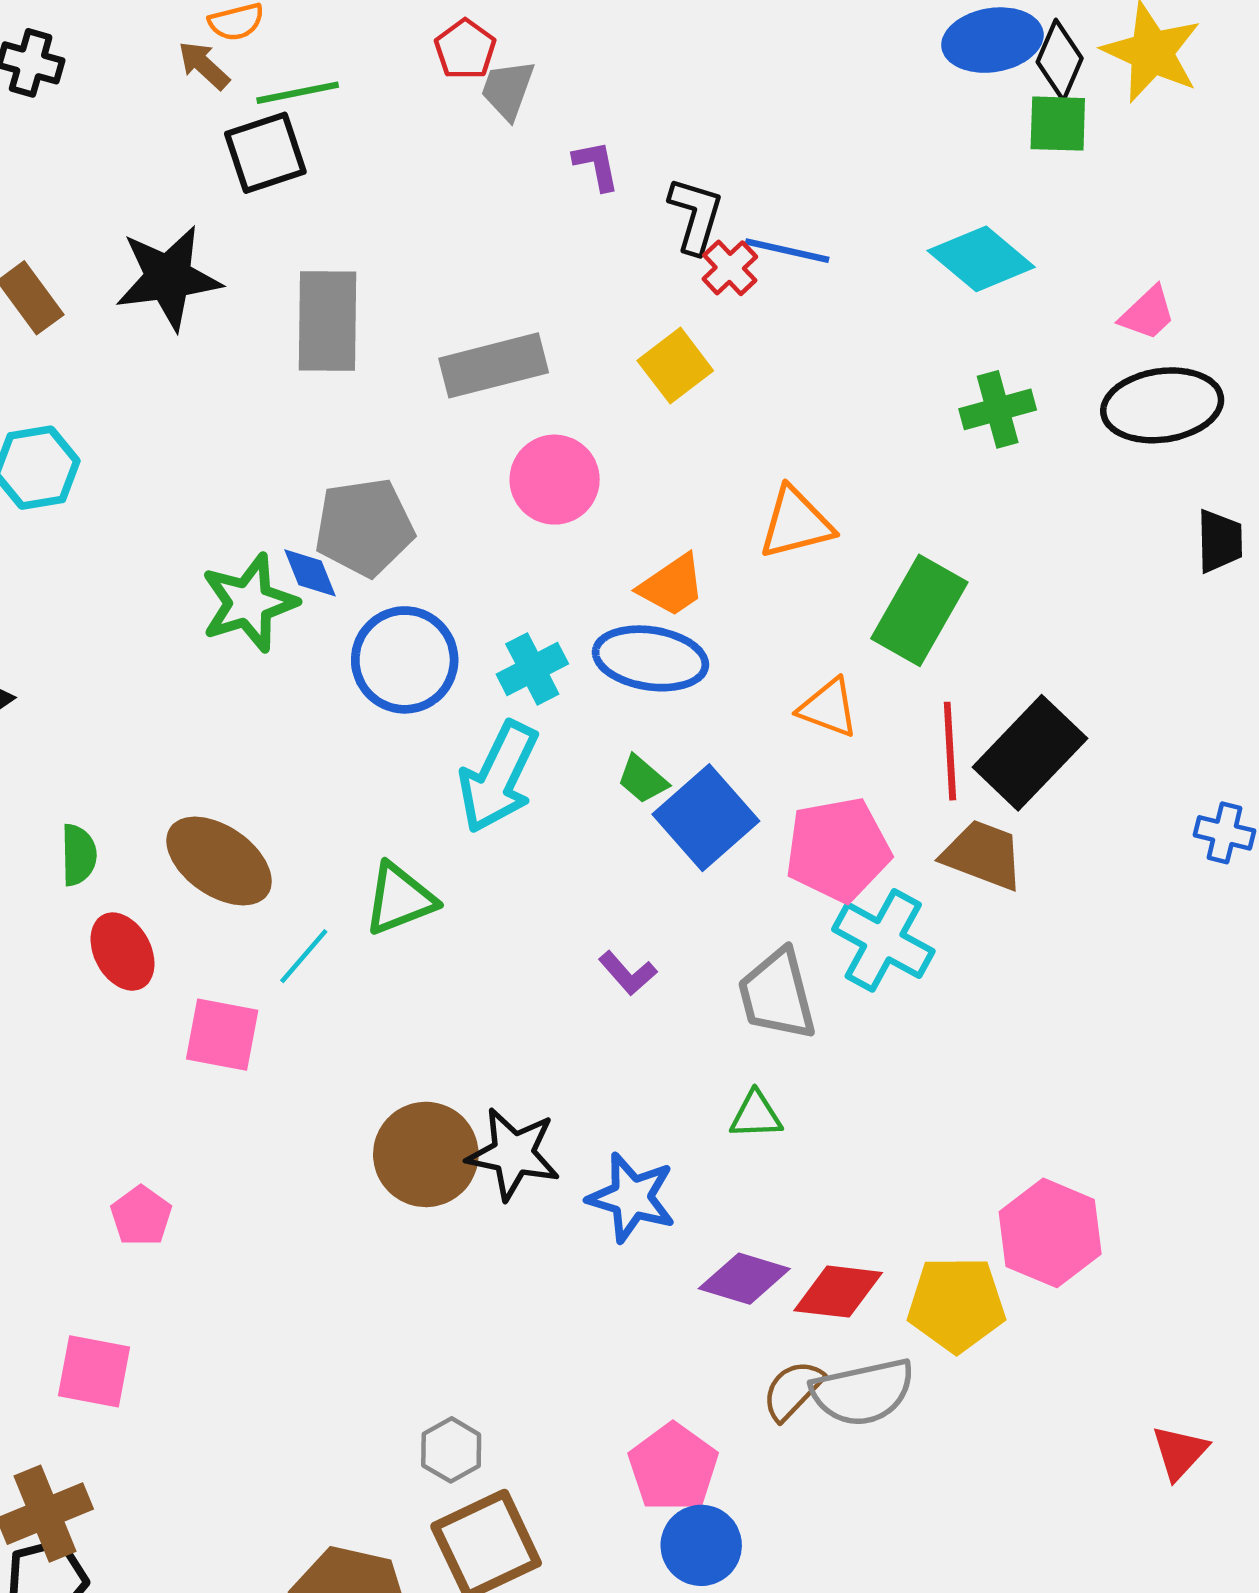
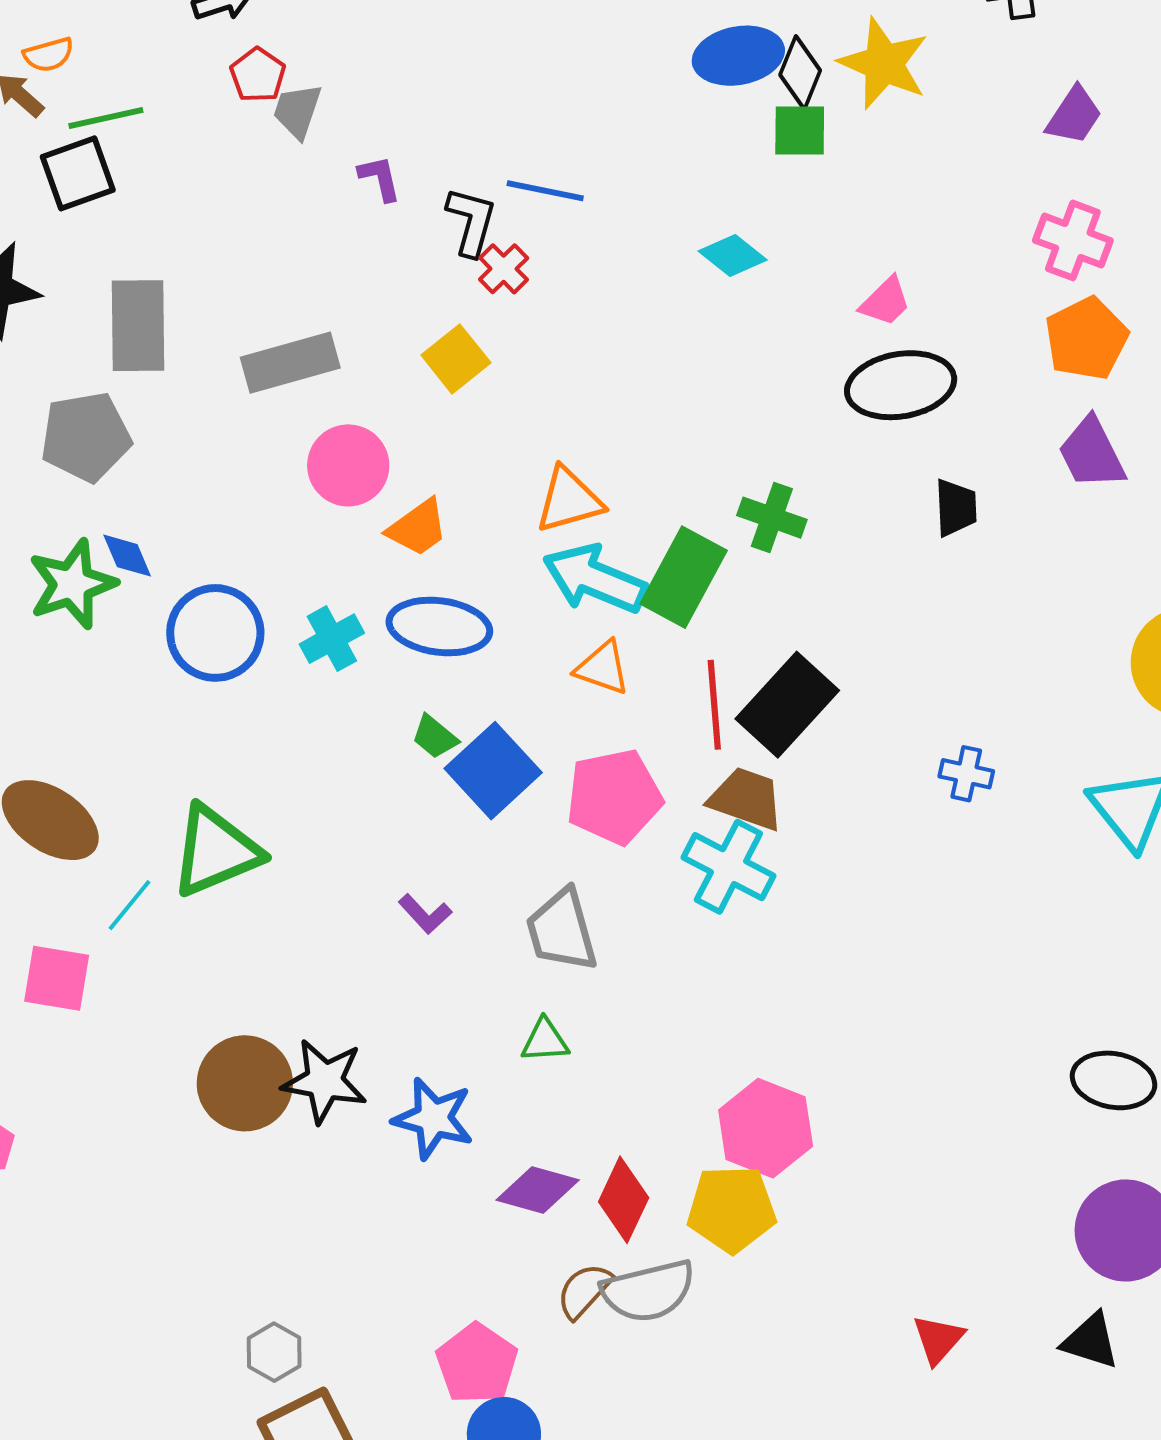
blue line: (787, 251) -> (545, 191), moved
cyan diamond: (981, 259) -> (733, 255), size x0.7
green cross: (998, 409) -> (772, 518), moved, turned 36
gray pentagon: (364, 527) -> (86, 437), moved
orange trapezoid: (672, 585) -> (418, 528), moved
cyan arrow: (498, 777) -> (595, 579), moved, turned 88
green triangle: (400, 899) -> (216, 851), size x1.4
cyan cross: (883, 940) -> (728, 867), moved
pink hexagon: (1050, 1233) -> (766, 1128), moved
red diamond: (838, 1292) -> (624, 1200), turned -70

